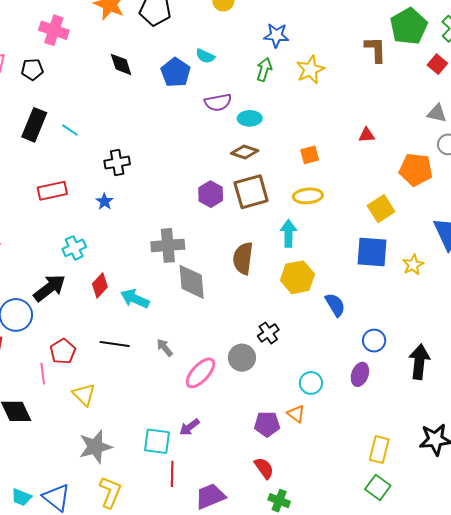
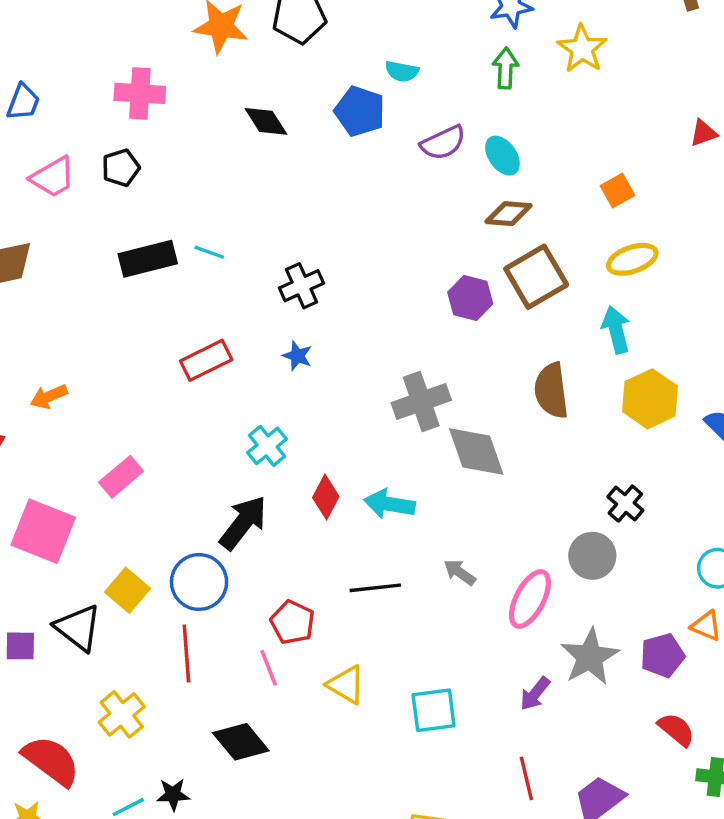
cyan ellipse: (250, 118) -> (502, 156), turned 70
black rectangle: (34, 125) -> (148, 259), turned 68
cyan square: (157, 441) -> (434, 710), moved
gray star: (95, 447) -> (590, 657), moved

